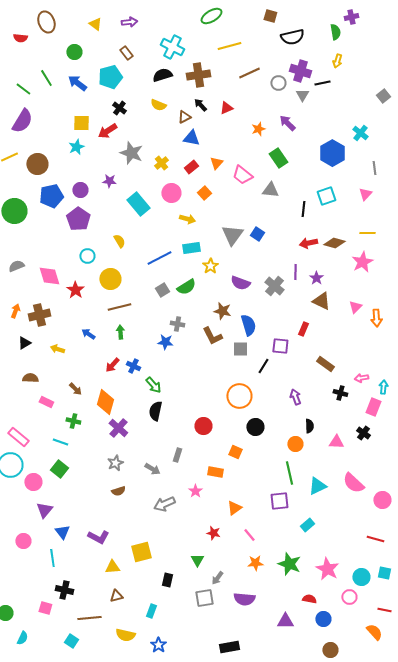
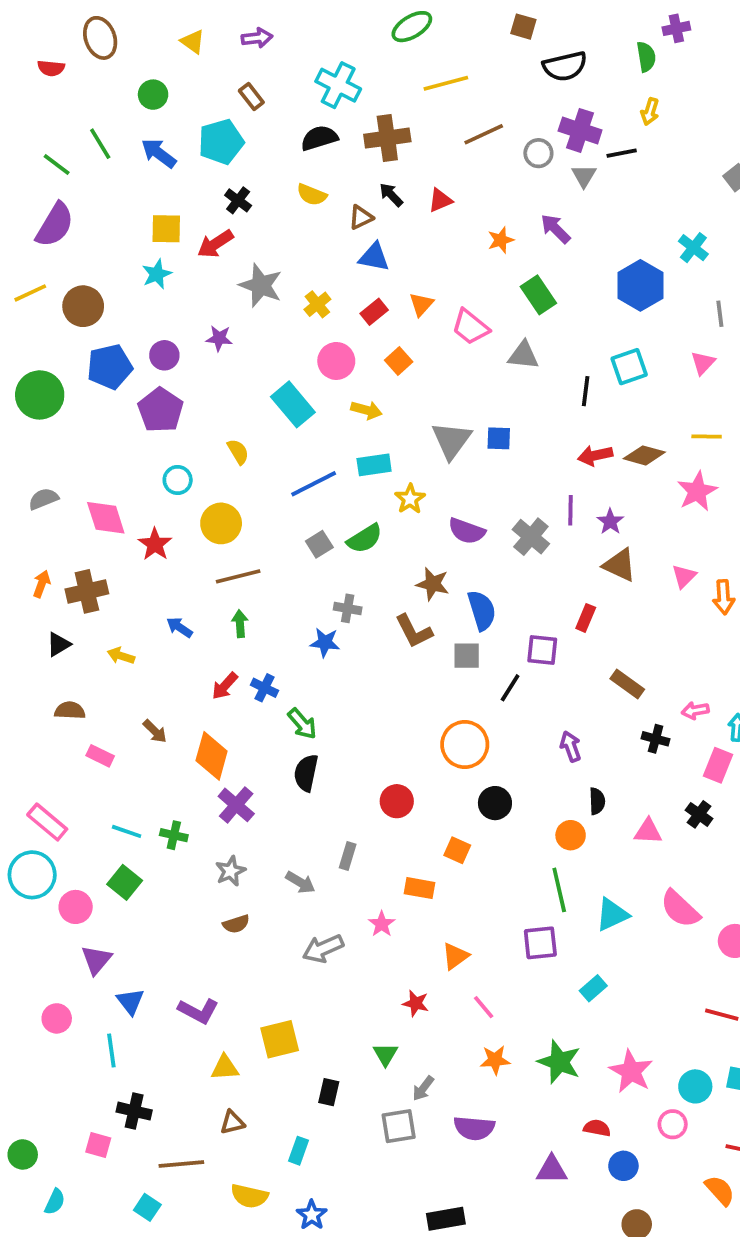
cyan rectangle: (138, 204) -> (293, 404), moved
blue square: (257, 234) -> (499, 438), turned -32
green cross: (73, 421) -> (174, 835), moved

